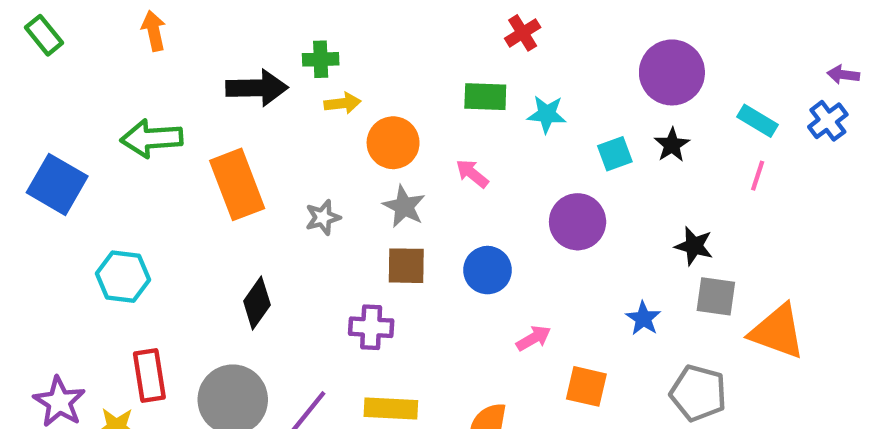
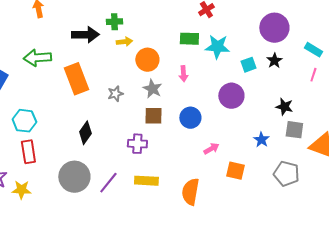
cyan star: (547, 114) -> (217, 47), size x1.4
pink arrow: (472, 173) -> (183, 74), turned -133
red rectangle: (149, 376) -> (28, 152), moved

